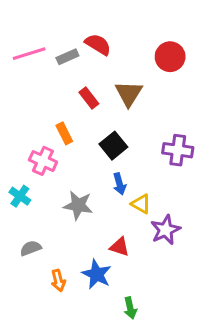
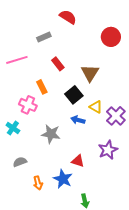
red semicircle: (98, 44) -> (68, 17), moved
pink line: (29, 54) -> (17, 60), moved
brown triangle: (129, 93) -> (90, 73), moved
purple cross: (178, 150) -> (116, 116), moved, turned 36
blue arrow: (120, 184) -> (78, 120), turned 120
yellow triangle: (141, 204) -> (96, 107), moved

